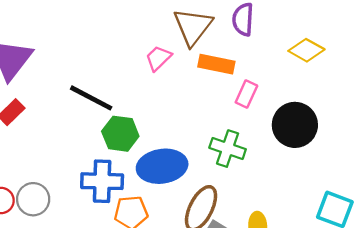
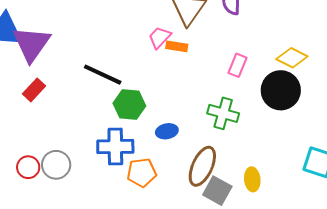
yellow diamond: (306, 50) -> (292, 58), moved
orange rectangle: (216, 64) -> (177, 46), moved, size x0.7
blue ellipse: (162, 166) -> (167, 131), size x0.5

